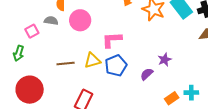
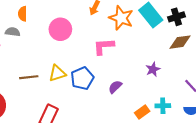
pink circle: (80, 20) -> (60, 29), moved
pink L-shape: (112, 40) -> (104, 46), moved
purple star: (165, 60) -> (153, 69), moved

